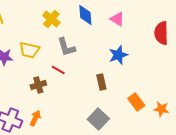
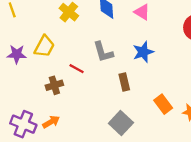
gray L-shape: (66, 47) -> (103, 52), moved
yellow trapezoid: (29, 50) -> (44, 46), turned -75
orange arrow: (35, 118) -> (51, 122), turned 35

